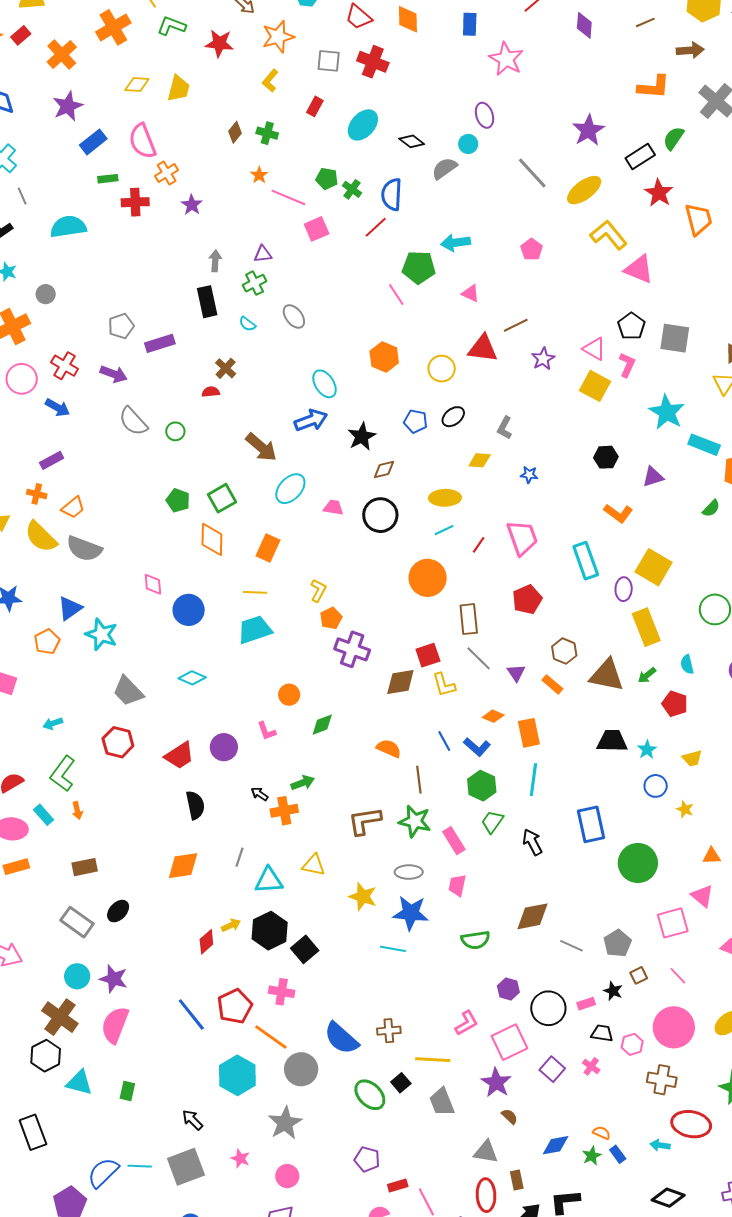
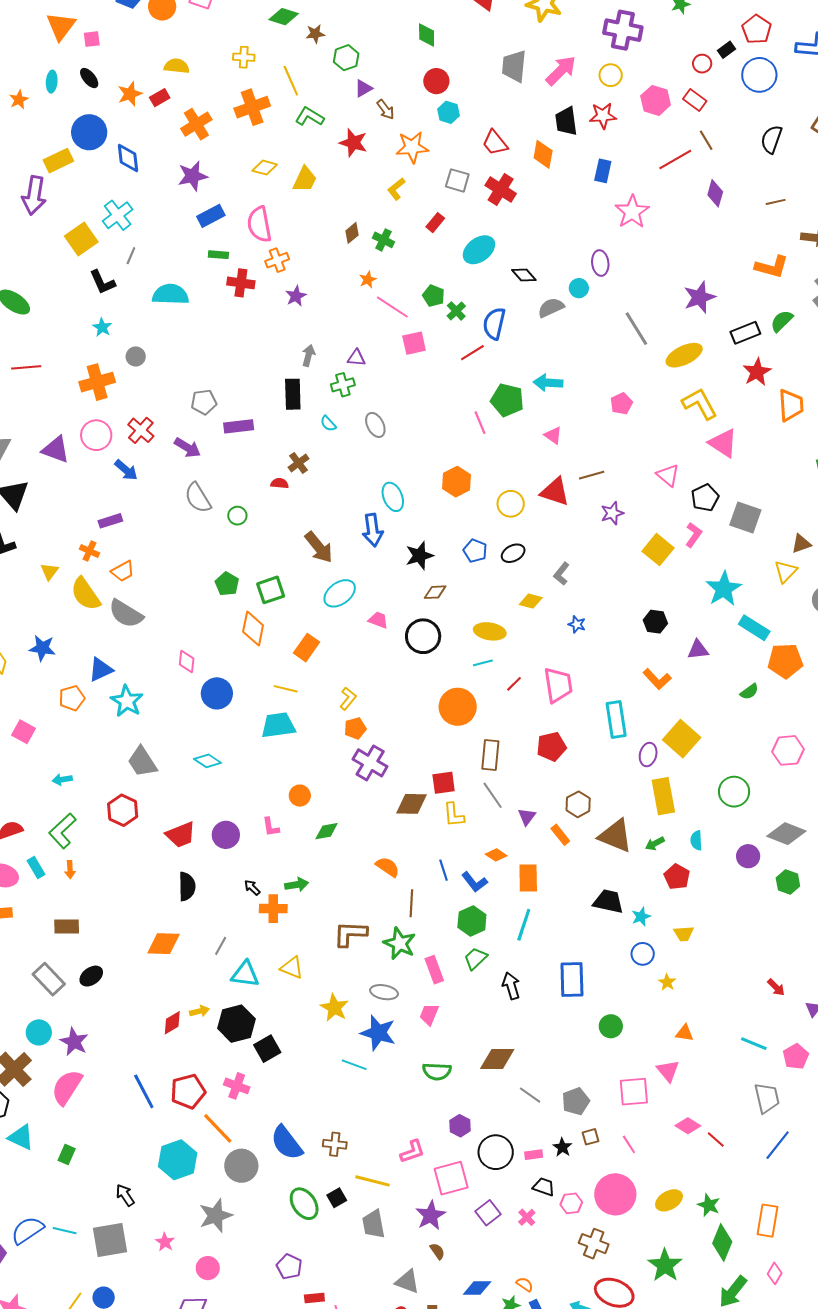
gray line: (22, 196) -> (131, 256), turned 36
pink triangle: (594, 349) -> (668, 475), moved
blue arrow: (311, 420) -> (373, 530), turned 92
green circle: (638, 863) -> (611, 1026), size x0.6

